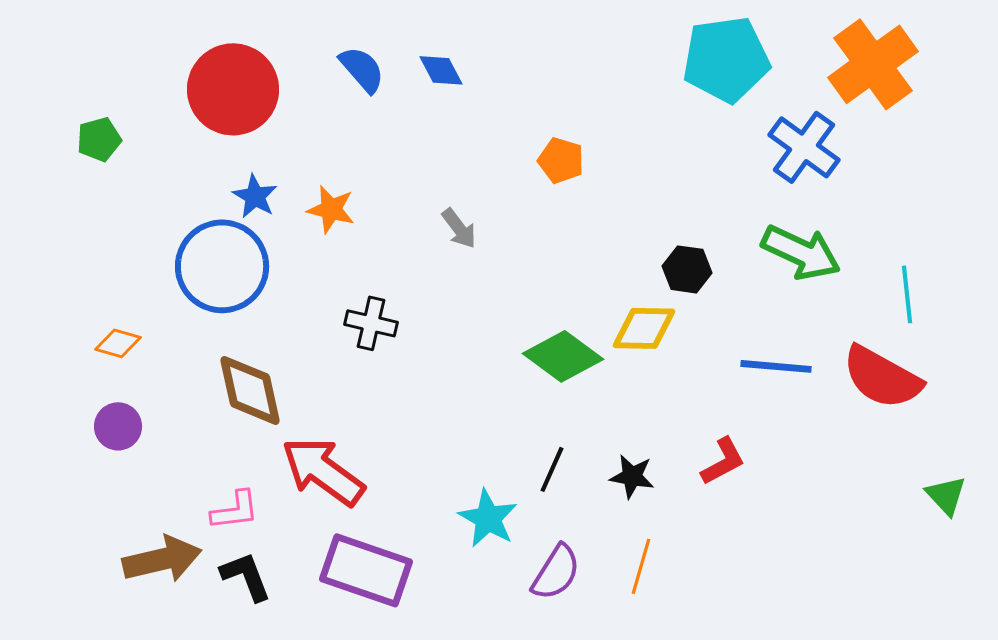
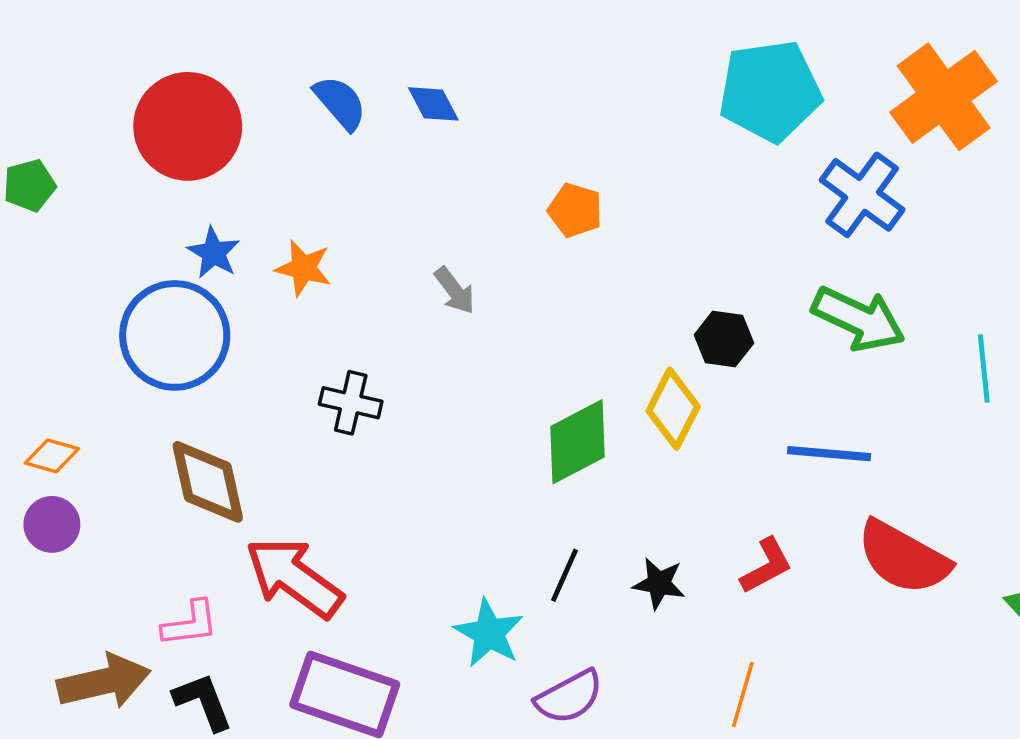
yellow diamond: (644, 328) -> (673, 409), turned -64
orange diamond: (118, 343) -> (52, 456), moved
green diamond: (563, 356) -> (577, 442), turned -64
red semicircle: (882, 377) -> (903, 557), moved
orange line: (641, 566) -> (743, 694), moved
purple semicircle: (556, 572) -> (569, 697), turned 30

